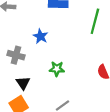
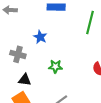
black triangle: (23, 83) -> (25, 80), turned -48

